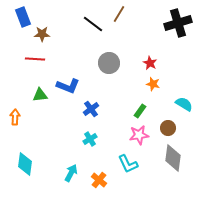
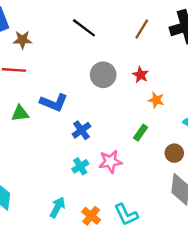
brown line: (119, 14) -> (142, 29), moved
red star: (150, 63) -> (141, 75), moved
pink star: (139, 135) -> (110, 162), moved
cyan L-shape: (128, 164) -> (126, 215), moved

